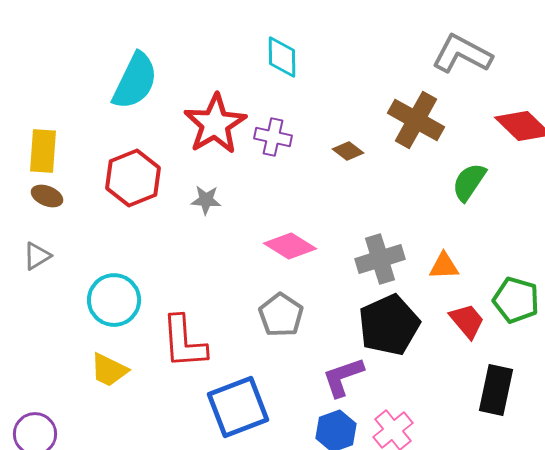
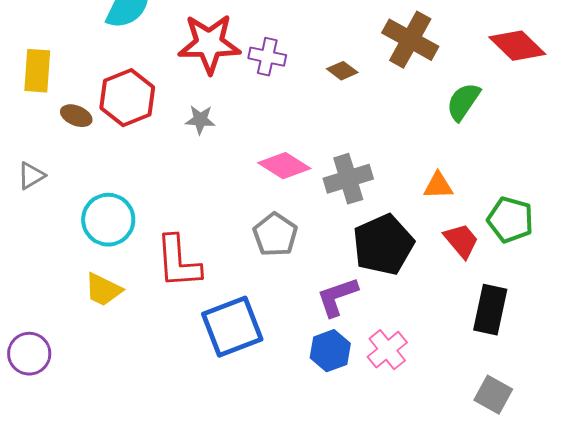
red star: (215, 124) -> (209, 44), turned 30
brown ellipse: (47, 196) -> (76, 116), moved
gray cross: (380, 259) -> (348, 179), moved

